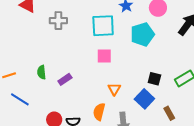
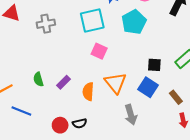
pink square: (104, 56) -> (99, 51), turned 35
orange triangle: (114, 89) -> (115, 83), size x1.6
orange semicircle: (99, 112) -> (88, 92), moved

